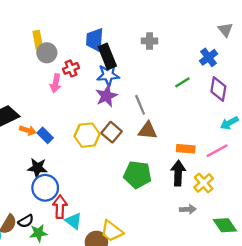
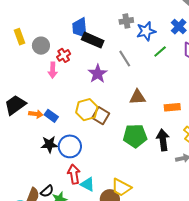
yellow rectangle: (38, 40) -> (19, 37), moved
black rectangle: (107, 56) -> (93, 40), turned -35
blue star: (108, 75) -> (146, 31), moved
gray line: (140, 105) -> (125, 59), moved
brown square: (112, 132) -> (101, 116), moved
black arrow: (178, 173) -> (163, 140), moved
blue circle: (45, 188) -> (70, 146), moved

